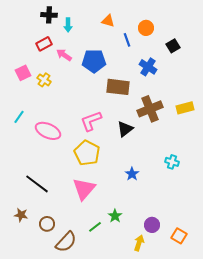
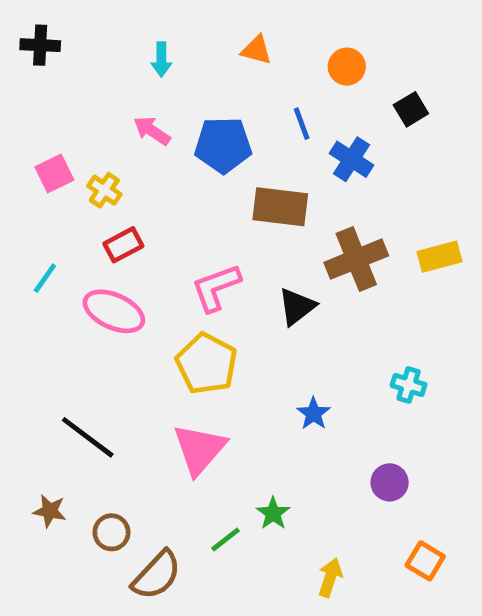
black cross: (49, 15) -> (40, 45), moved
blue line: (127, 40) -> (302, 124), moved
red rectangle: (44, 44) -> (123, 245), moved
purple circle: (152, 225) -> (390, 482), moved

